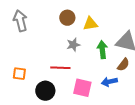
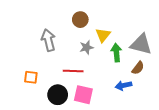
gray arrow: (20, 21) -> (48, 40), moved
yellow triangle: (90, 24) -> (103, 35), moved, turned -42
pink square: (82, 88) -> (83, 95), moved

